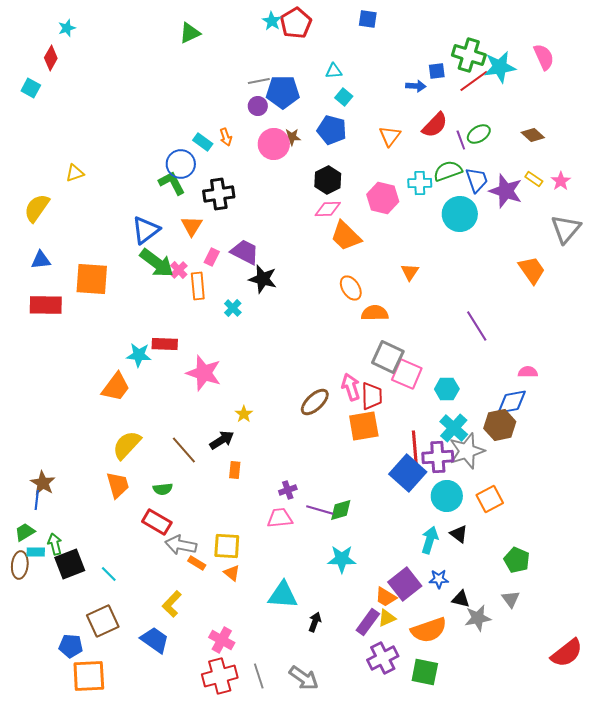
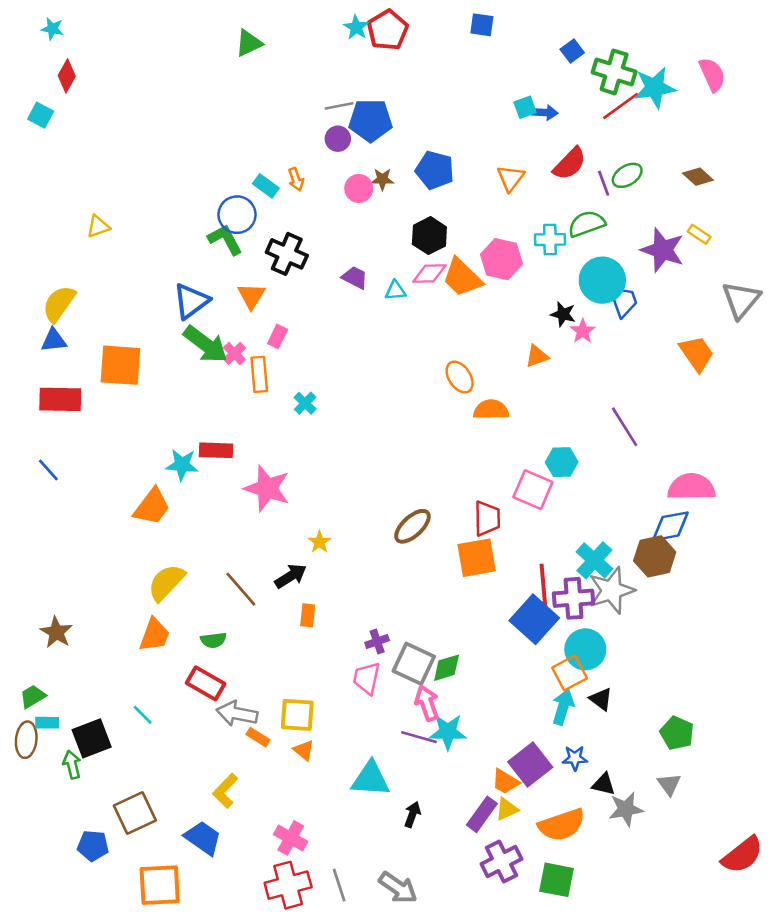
cyan star: (67, 28) -> (52, 29), moved, turned 30
cyan triangle: (334, 71) -> (395, 291), moved
blue square: (437, 71) -> (572, 51), moved, turned -30
cyan square: (344, 97) -> (525, 107), moved, turned 30
pink circle: (274, 144) -> (359, 188), size x0.7
blue trapezoid: (477, 180) -> (623, 301), moved
pink star: (561, 181) -> (583, 331), moved
black cross: (219, 194) -> (287, 254), turned 32
yellow semicircle: (37, 208) -> (59, 304), moved
orange trapezoid: (346, 236) -> (462, 277), moved
purple trapezoid: (245, 252) -> (355, 277), moved, size x0.7
orange triangle: (410, 272) -> (537, 356), turned 36
black star: (263, 279) -> (563, 314), moved, size x0.7
gray square: (388, 357) -> (414, 664), moved
pink semicircle: (528, 372) -> (691, 487), size x1.8
pink arrow: (351, 387) -> (427, 703), moved
cyan hexagon: (447, 389) -> (562, 462), moved
orange trapezoid: (118, 485) -> (155, 635), turned 36
orange square: (490, 499) -> (570, 673), moved
blue line: (37, 500) -> (48, 470), moved, turned -48
purple line: (320, 510) -> (419, 737), moved
pink trapezoid: (280, 518) -> (367, 678), turned -72
green arrow: (55, 544) -> (72, 765), moved
cyan line: (109, 574) -> (143, 715), moved
orange square: (89, 676) -> (160, 885), moved

